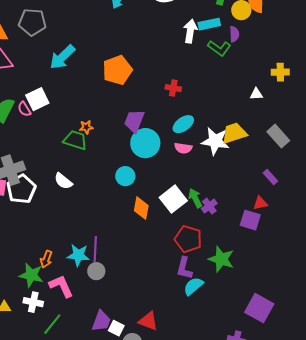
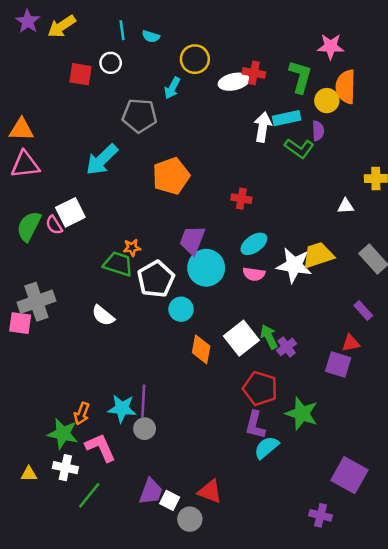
gray pentagon: (32, 22) -> (140, 116), moved
white pentagon: (21, 189) -> (156, 279), moved

